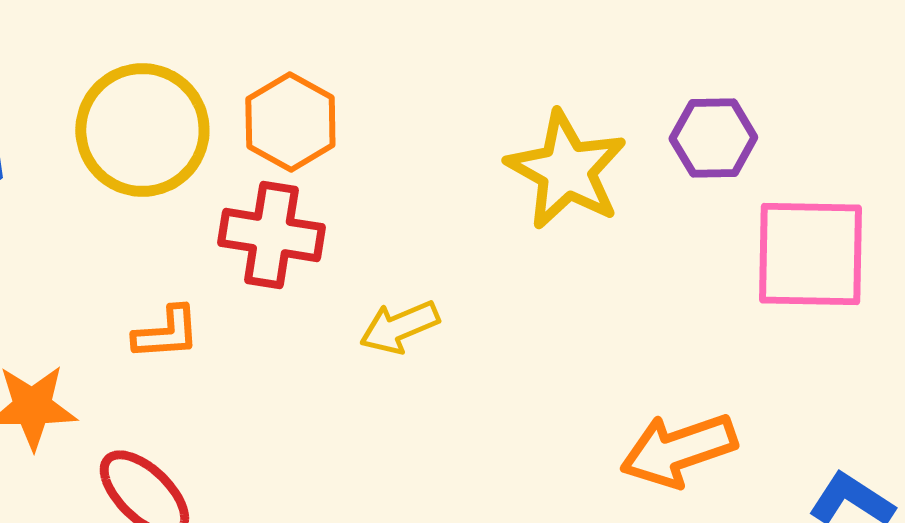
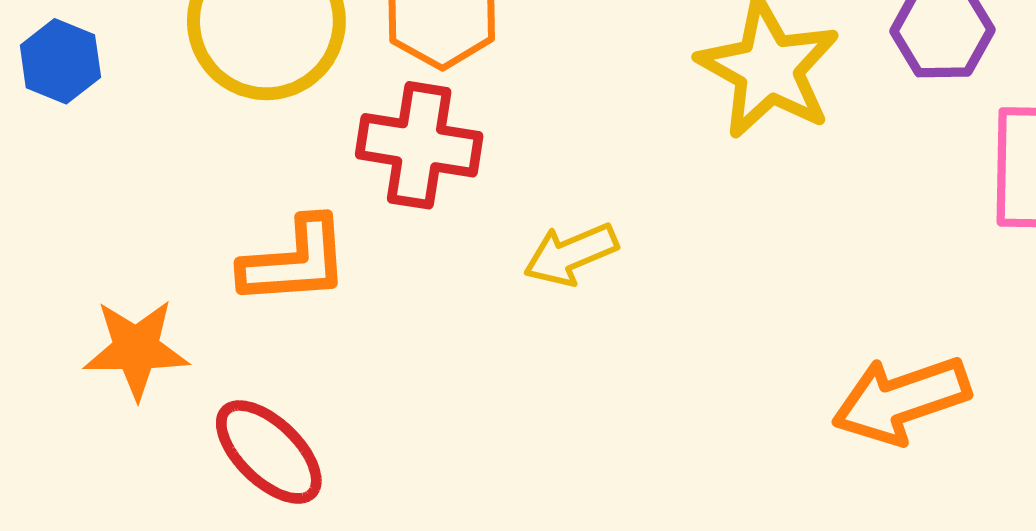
orange L-shape: (166, 333) -> (295, 261), size x1.4

